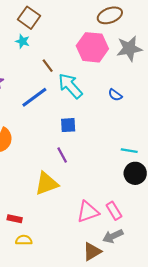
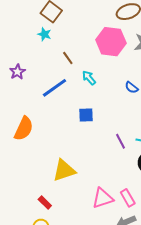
cyan arrow: (70, 86) -> (89, 78), size x0.6
purple line: (62, 155) -> (121, 141), moved
red rectangle: (15, 219) -> (45, 203), moved, turned 32

